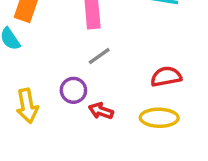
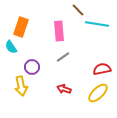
purple circle: (73, 90) -> (32, 67), moved
yellow ellipse: (159, 118) -> (98, 93), turned -45

